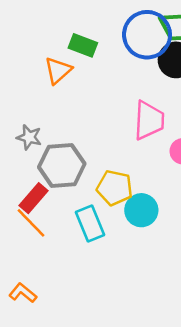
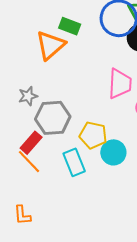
orange triangle: (58, 71) -> (50, 45), size x1.4
gray star: (29, 137) -> (28, 96), turned -30
orange L-shape: (23, 293) -> (22, 215), turned -135

